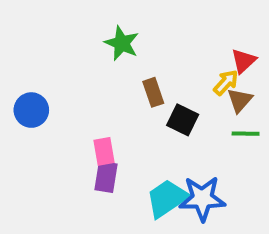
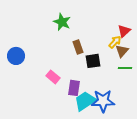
black square: (183, 120) -> (93, 61), turned -35
pink rectangle: (104, 151) -> (53, 77), turned -40
purple rectangle: (106, 177) -> (74, 88), moved

